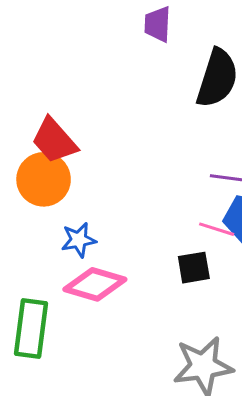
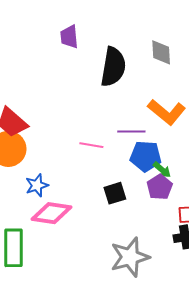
pink line: (217, 229) -> (91, 145), moved

